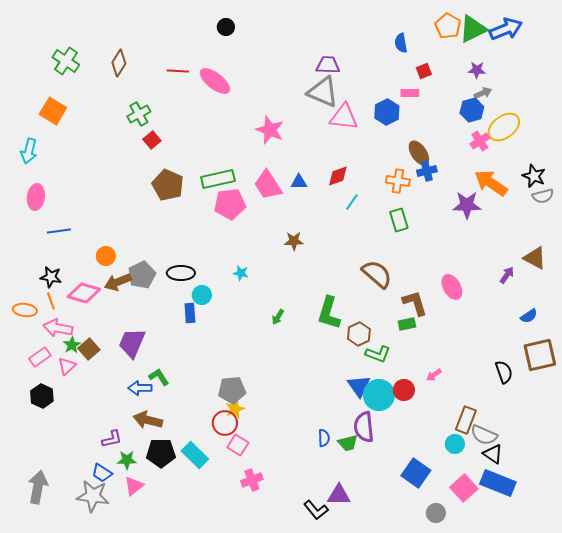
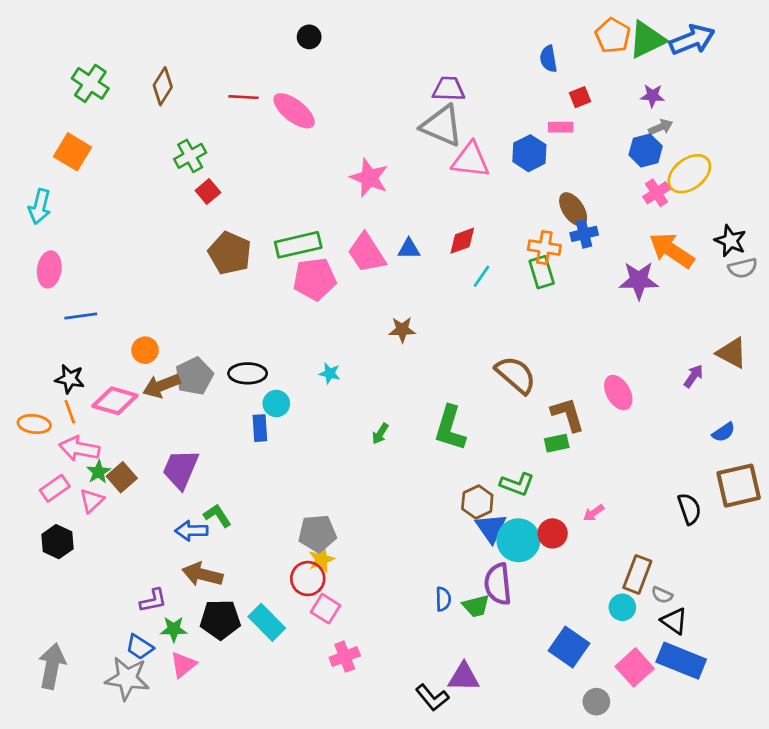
green rectangle: (399, 220) -> (542, 272), moved
brown hexagon: (359, 334) -> (477, 502), moved
gray semicircle: (484, 435) -> (662, 595), size x0.6

